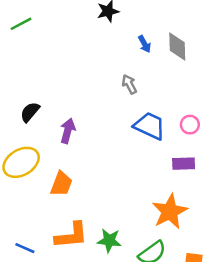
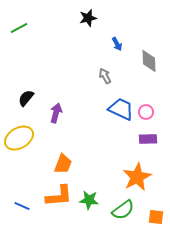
gray diamond: (177, 46) -> (149, 61), moved
pink circle: (190, 125) -> (146, 112), moved
orange trapezoid: (61, 184) -> (63, 164), moved

